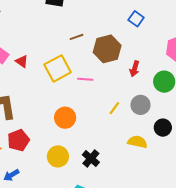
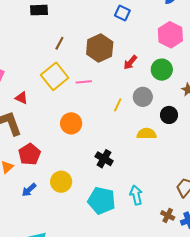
brown line: (76, 37) -> (59, 43), moved, turned -32
red triangle: (22, 61) -> (21, 98), moved
red arrow: (135, 69) -> (130, 62), turned 35
yellow circle: (58, 156) -> (61, 182), moved

